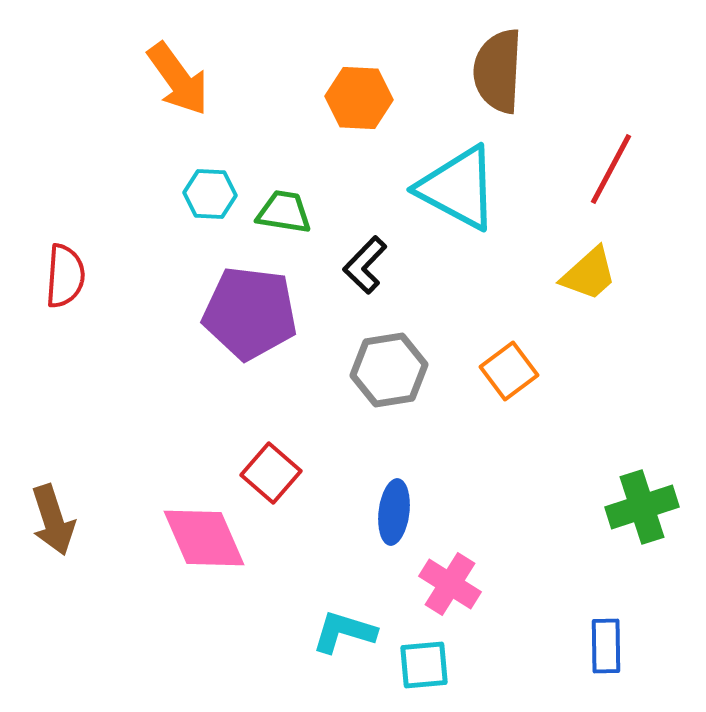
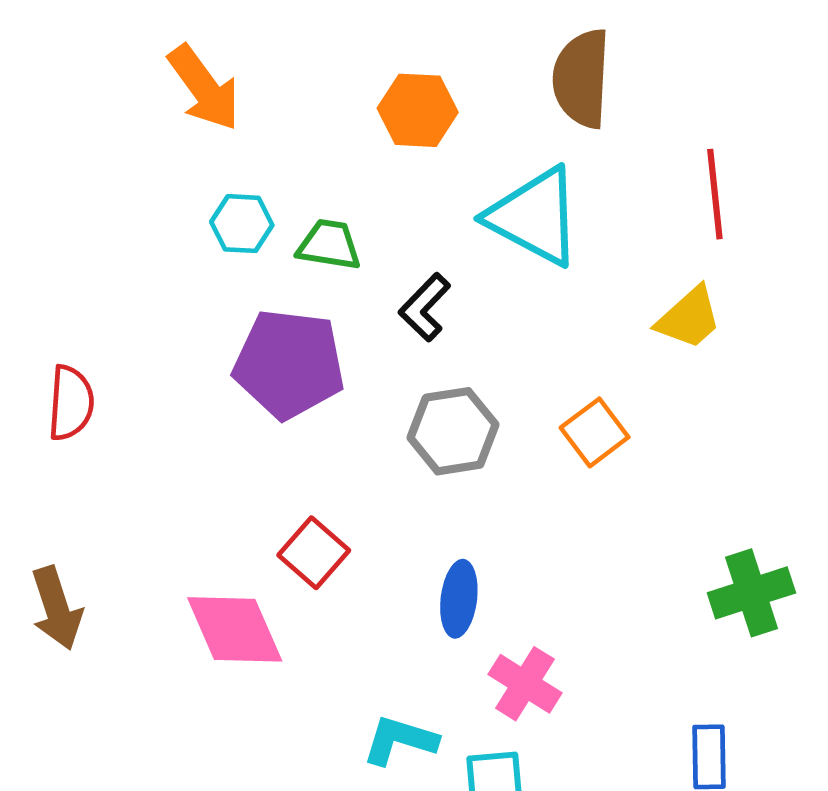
red line: (611, 169) -> (715, 194), turned -34
red semicircle: (65, 276) -> (71, 403), moved

